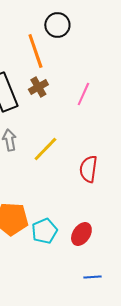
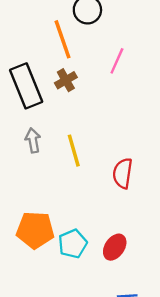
pink line: (83, 94) -> (117, 61), moved
yellow line: (45, 149) -> (74, 151), turned -60

